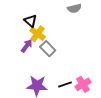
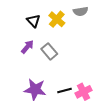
yellow cross: (38, 34) -> (57, 19), moved

